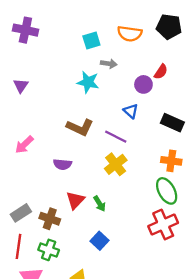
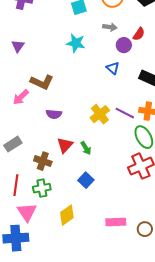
gray arrow: (109, 64) -> (110, 27), moved
brown L-shape: (80, 127) -> (42, 82), moved
purple line: (116, 137) -> (125, 113), moved
gray rectangle: (21, 213) -> (13, 144), moved
green cross: (49, 250) -> (42, 188), turned -30

